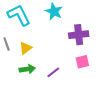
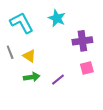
yellow triangle: (26, 48) -> (29, 56), turned -48

